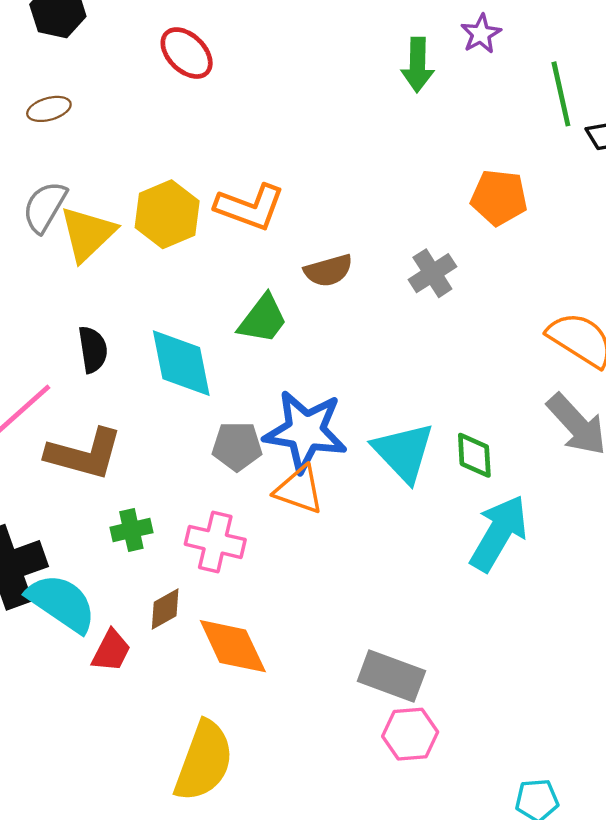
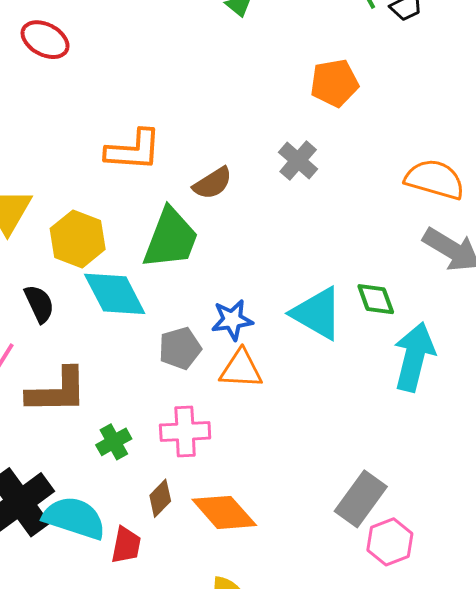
yellow hexagon: (167, 214) -> (78, 239), moved
green trapezoid: (263, 319) -> (171, 238), size x1.4
blue star: (305, 431) -> (232, 320), size x0.6
gray rectangle: (391, 676) -> (361, 499), turned -58

